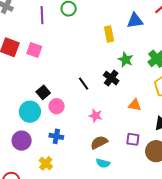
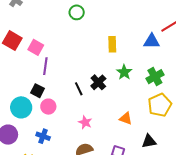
purple line: (42, 15) -> (45, 66), moved
blue triangle: (135, 21) -> (152, 41), moved
black cross: (111, 78) -> (98, 82), moved
black square: (43, 92) -> (37, 91), turned -32

